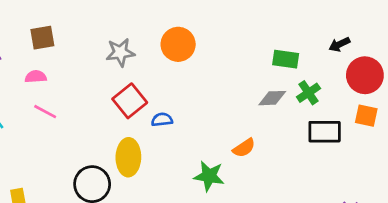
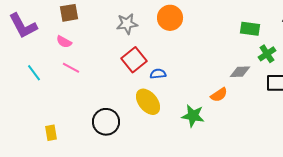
pink semicircle: (36, 77) -> (64, 42), turned -147
gray diamond: (272, 98) -> (240, 72), moved
yellow ellipse: (128, 157) -> (148, 102), moved, turned -40

